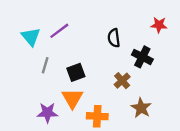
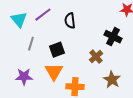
black semicircle: (114, 38) -> (70, 21), moved
purple star: (47, 113) -> (24, 77), moved

